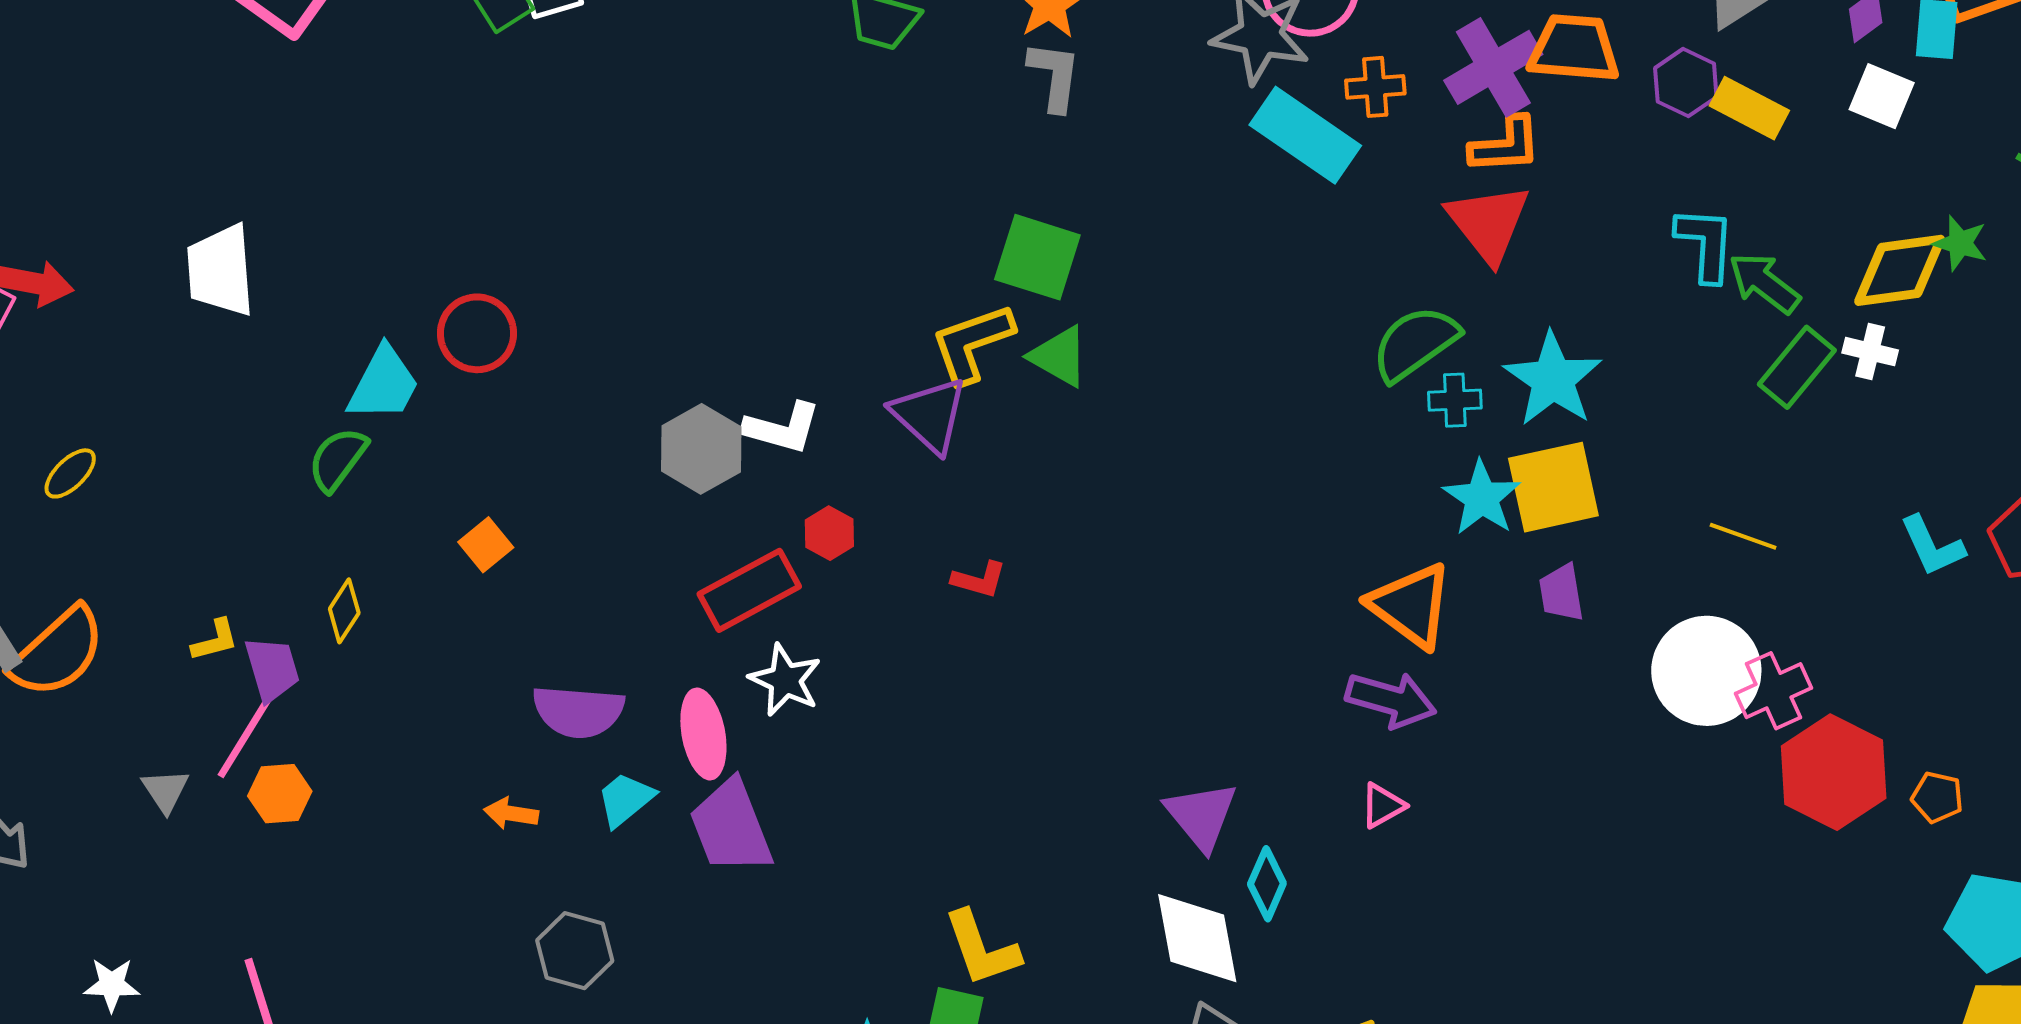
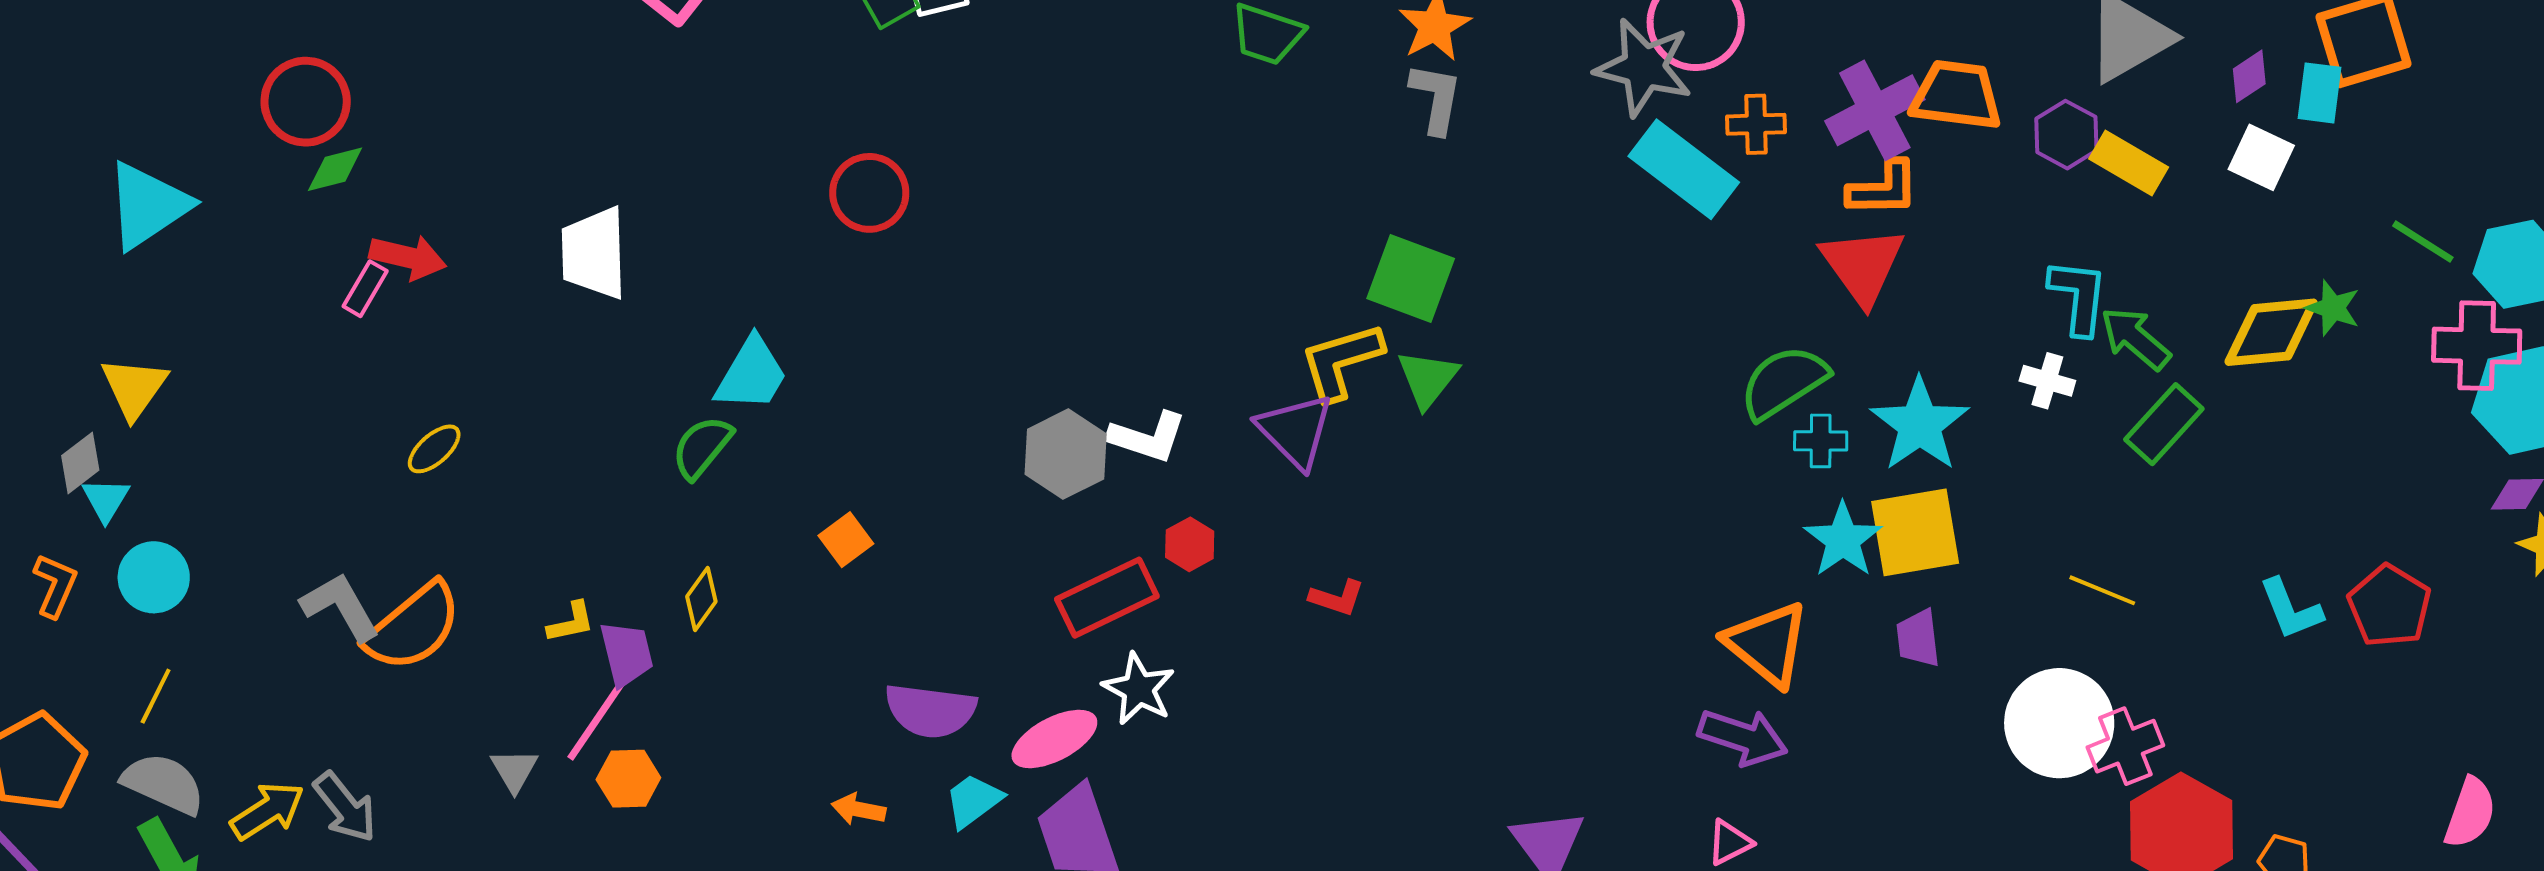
red circle: (477, 333) -> (869, 193), moved
white cross: (1870, 352) -> (2047, 381), moved
green triangle: (1059, 356) -> (1428, 379), turned 36
pink ellipse: (703, 734) -> (1054, 739), turned 70

